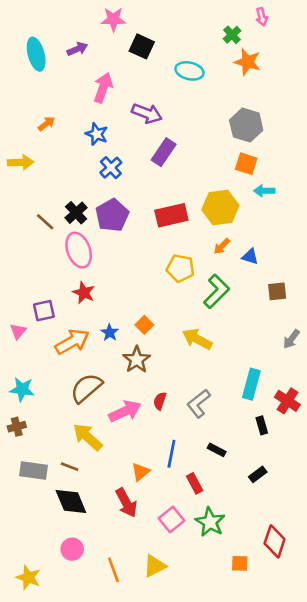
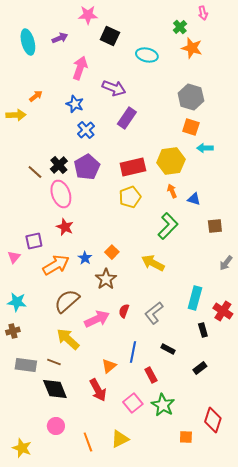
yellow arrow: (21, 162) -> (16, 115), moved
orange arrow: (222, 246) -> (172, 191), turned 112
yellow pentagon: (180, 268) -> (130, 197), moved, turned -30

